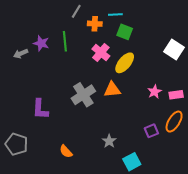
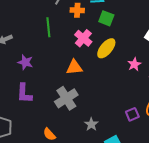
purple star: (41, 43) -> (25, 62), moved
orange triangle: (112, 90) -> (74, 67), moved
pink star: (155, 92) -> (134, 64), moved
gray cross: (83, 95) -> (66, 98), moved

